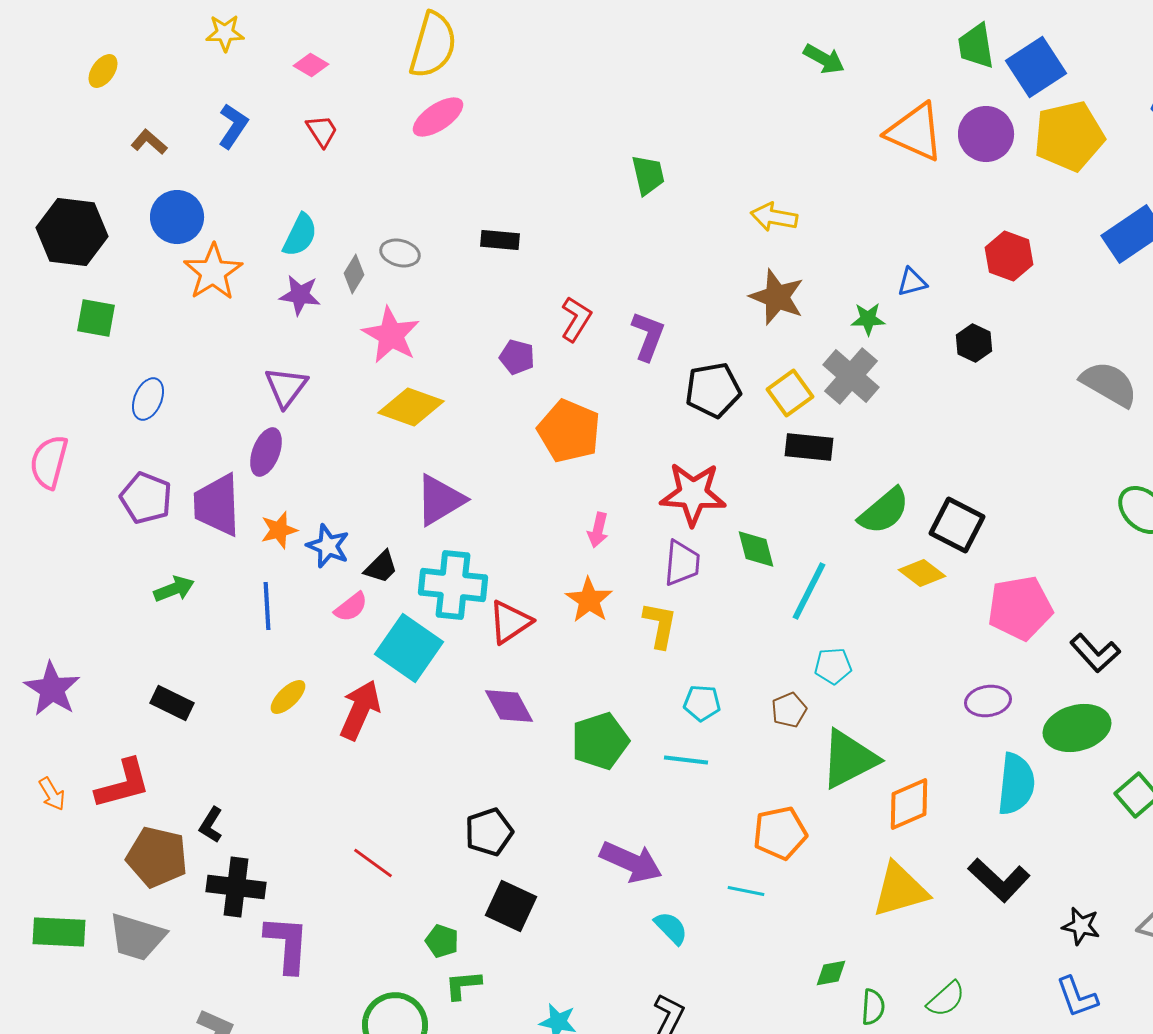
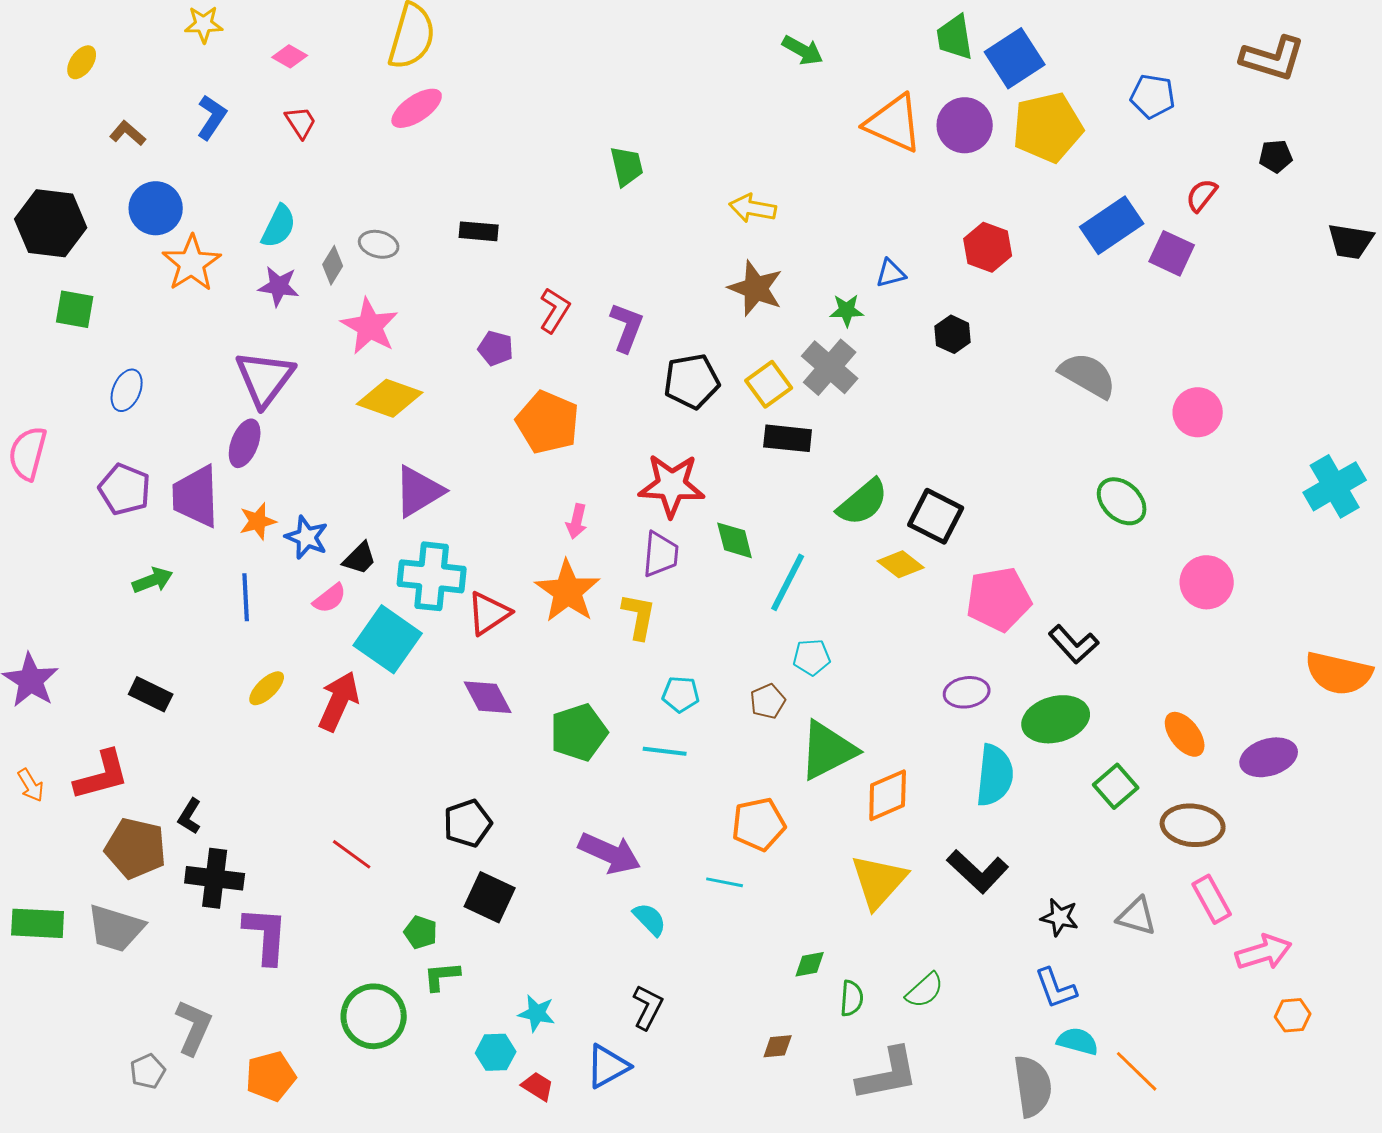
purple triangle: (286, 387) -> (265, 378), size x1.4
orange star: (589, 600) -> (568, 591), size x1.4
yellow triangle: (900, 890) -> (879, 881), turned -32

